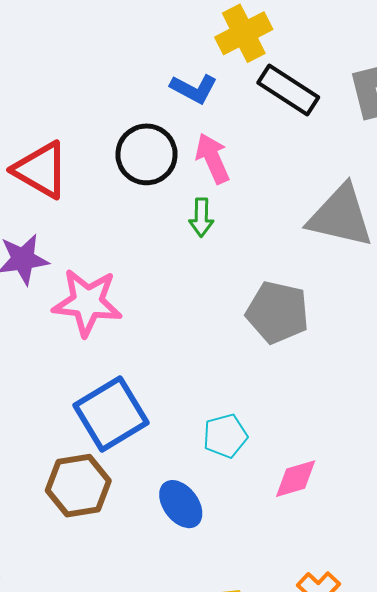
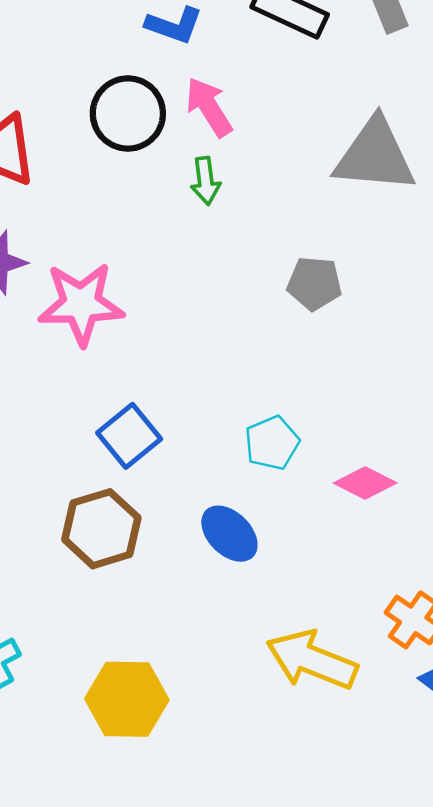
gray pentagon: (277, 312) -> (314, 283), size x0.7
blue square: (111, 414) -> (129, 436), size x0.7
pink diamond: (296, 479) -> (365, 483), turned 51

